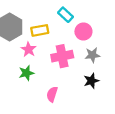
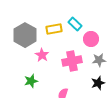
yellow rectangle: (40, 30) -> (54, 29), moved
green star: (26, 73) -> (31, 81), moved

